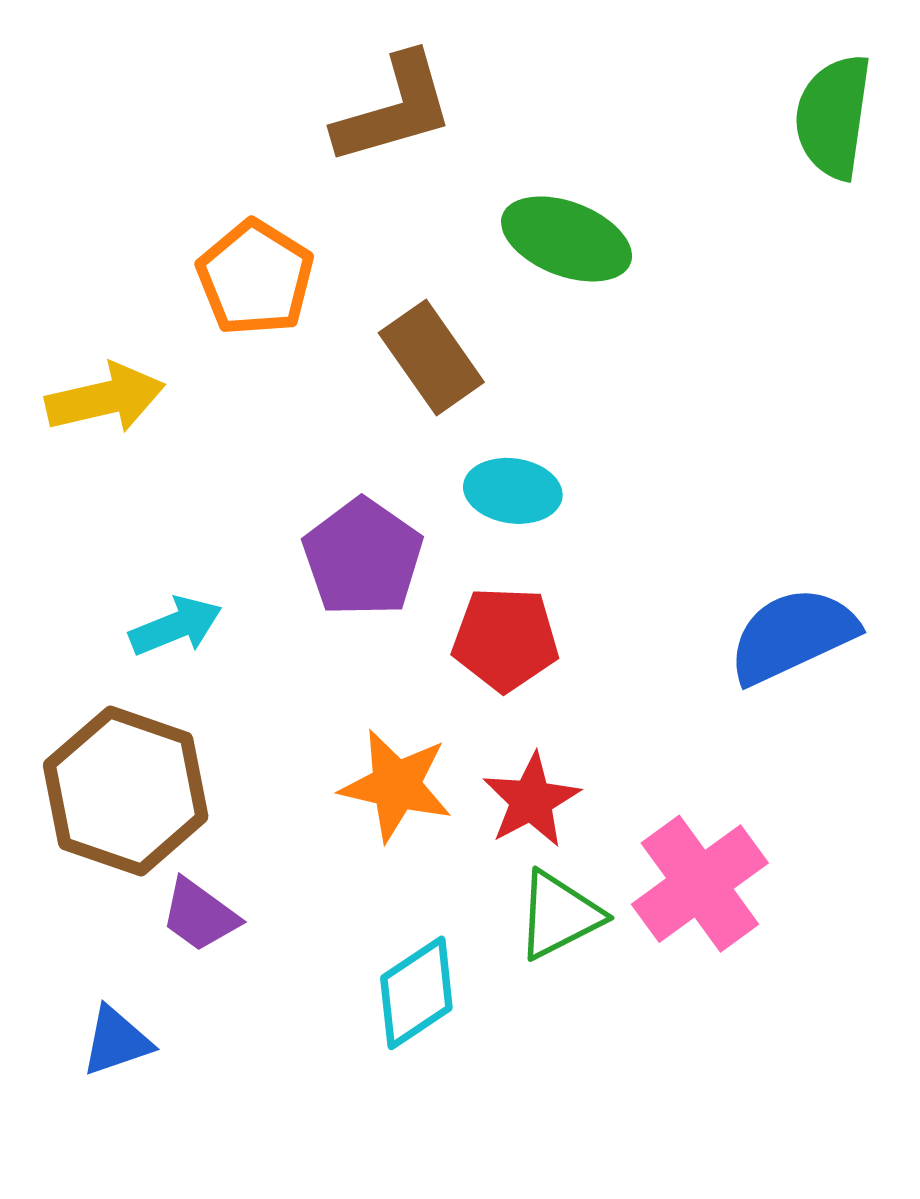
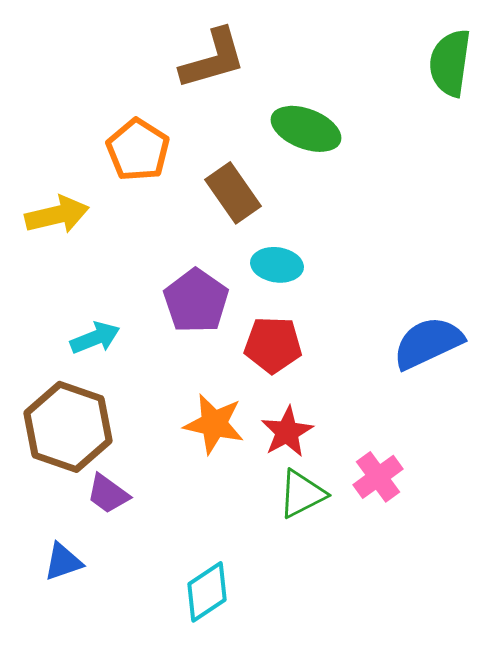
pink cross: (700, 884) -> (378, 477), size x0.7
cyan diamond: (416, 993) -> (207, 592), moved

